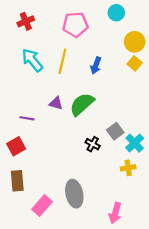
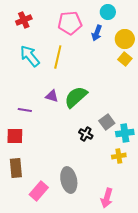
blue arrow: (96, 66) -> (97, 33), moved
cyan cross: (135, 143) -> (125, 133), turned 36
red square: (16, 146) -> (15, 136), turned 30

